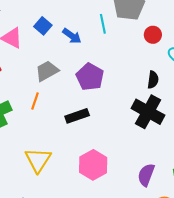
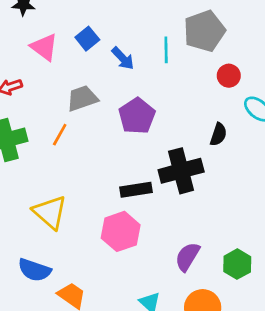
black cross: (148, 112) -> (181, 171), moved, turned 36
black rectangle: (77, 116) -> (136, 190), moved
yellow triangle: (38, 160) -> (50, 212), turned -32

